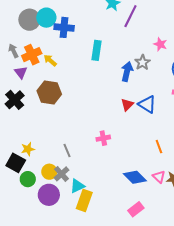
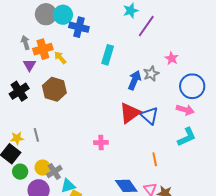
red triangle: (127, 105) -> (130, 113), size x1.6
yellow star: (28, 149) -> (17, 138), moved
gray line: (67, 151) -> (36, 135), moved

